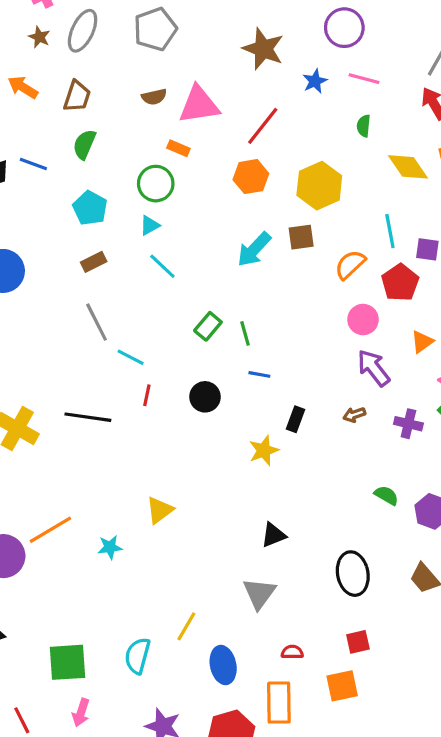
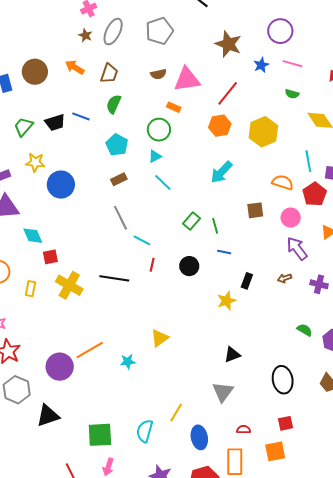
green semicircle: (364, 126) -> (292, 94), turned -80
brown square: (301, 237) -> (255, 210), moved
orange semicircle: (350, 265) -> (283, 182), turned 60

